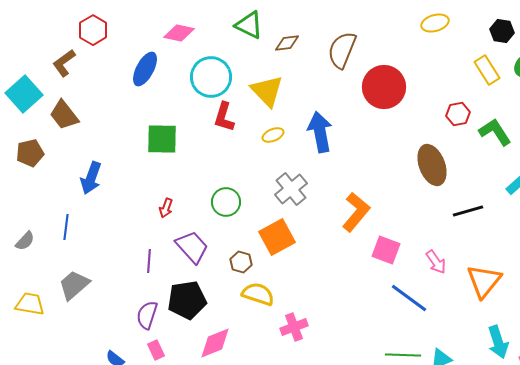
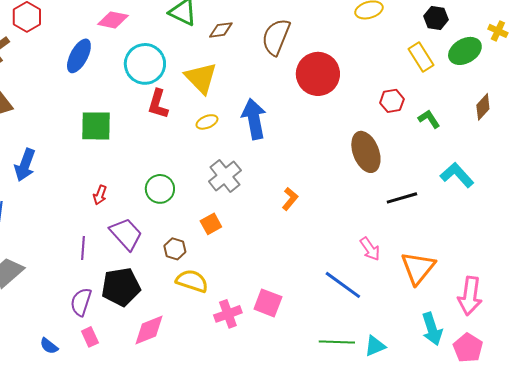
green L-shape: (495, 132) -> (429, 119), size x0.7
orange L-shape: (356, 212) -> (290, 199), size x0.6
orange square: (277, 237) -> (211, 224), size x0.6
pink square: (386, 250) -> (268, 303), moved

